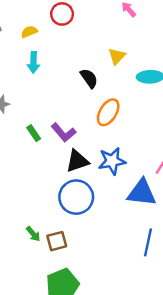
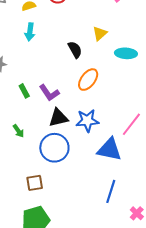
green arrow: (33, 234) -> (18, 131), moved

